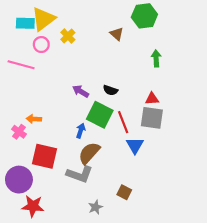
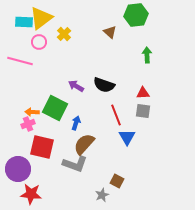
black semicircle: (110, 90) -> (104, 85), size x1.5
green square: (100, 115) -> (55, 108), moved
gray square: (152, 118) -> (143, 111), size x0.7
pink cross: (19, 132) -> (28, 124), moved, turned 32
gray star: (96, 207) -> (102, 195), moved

